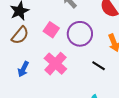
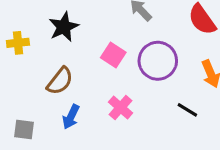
brown semicircle: (20, 35) -> (60, 81), moved
pink cross: (55, 64) -> (121, 108), size x0.7

